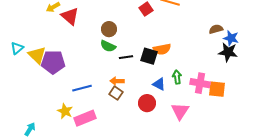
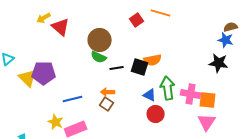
brown circle: (109, 29) -> (100, 40), size x1.5
brown semicircle: (216, 29) -> (231, 27), moved
blue star: (231, 38) -> (226, 40), moved
yellow triangle: (37, 55) -> (28, 78), moved
green arrow: (177, 77) -> (168, 88), size x1.6
red circle: (147, 103) -> (156, 114), moved
pink triangle: (180, 111) -> (207, 122), moved

